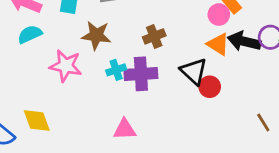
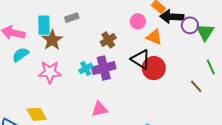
pink circle: (219, 15) -> (138, 21), moved
brown star: (96, 35) -> (52, 40), moved, turned -30
black arrow: (244, 41) -> (172, 17), moved
red circle: (210, 87) -> (154, 68), size x1.5

